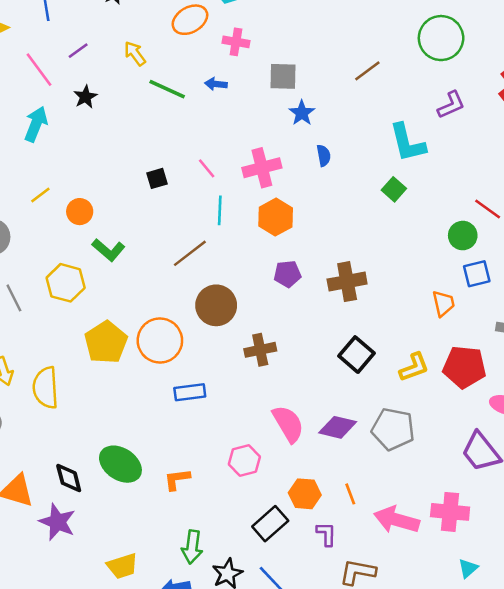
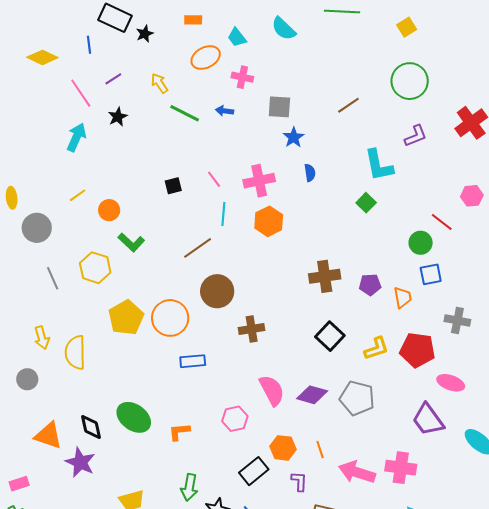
purple pentagon: (287, 274) -> (370, 285), moved

